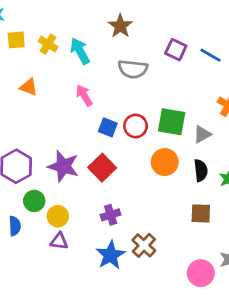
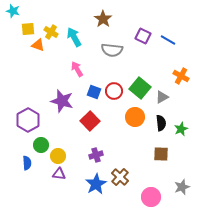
orange triangle: (29, 87) -> (38, 45), moved
green square: (172, 122) -> (140, 88), turned 30
purple star: (63, 166) -> (62, 101), moved
pink circle: (201, 273) -> (151, 197), moved

